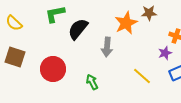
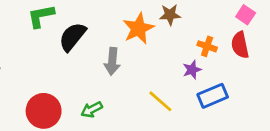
red circle: (53, 69) -> (44, 111), moved
green arrow: (92, 82) -> (92, 110), turned -91

